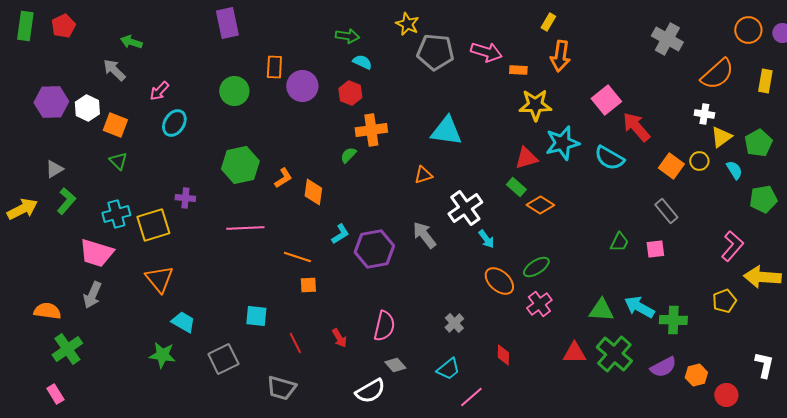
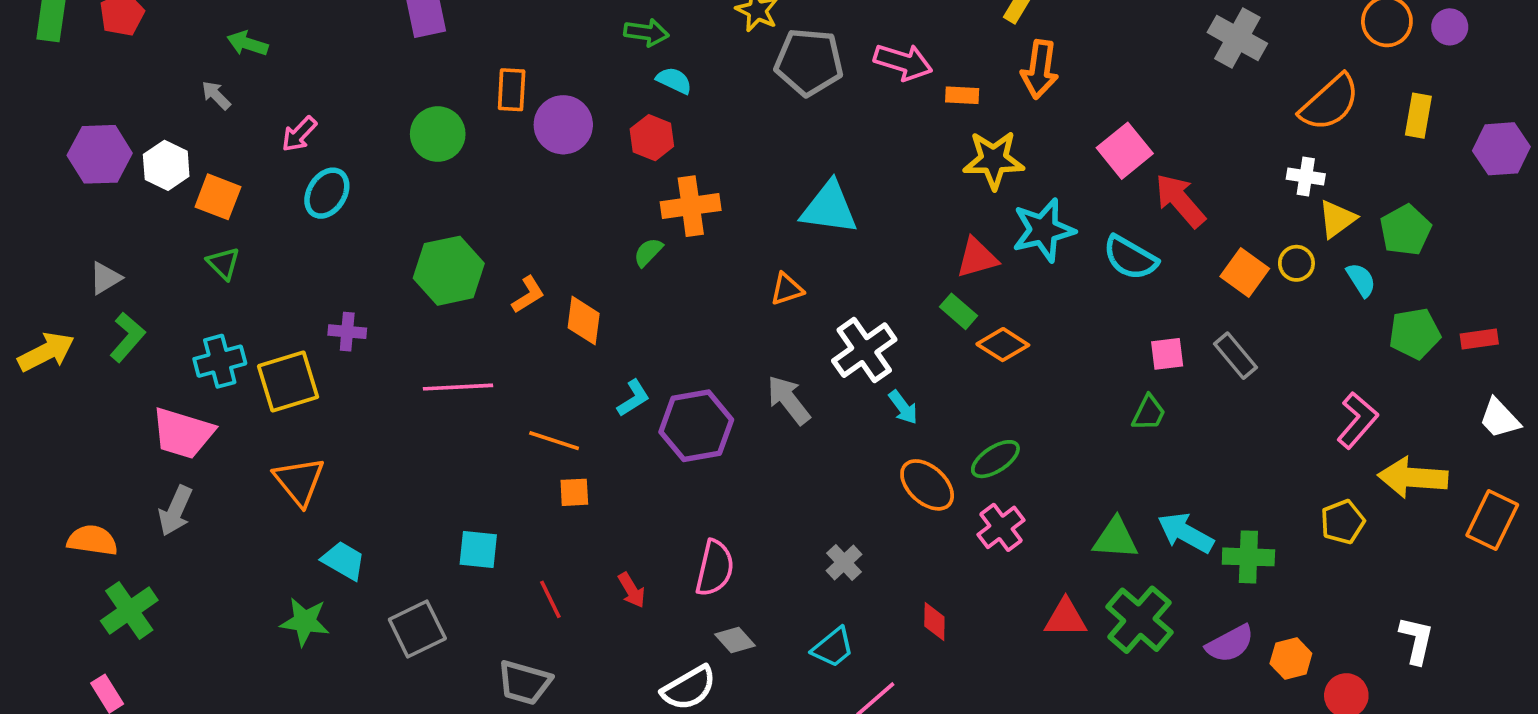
gray arrow: (114, 70) -> (216, 95), size x0.7
pink square: (655, 249) -> (1167, 354), moved

